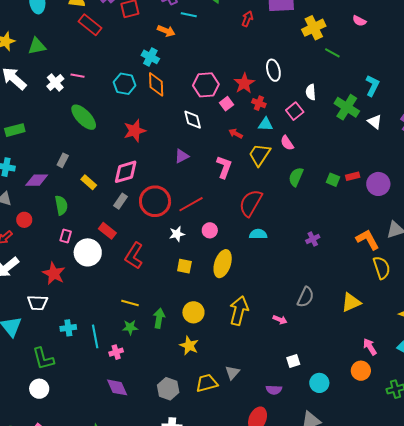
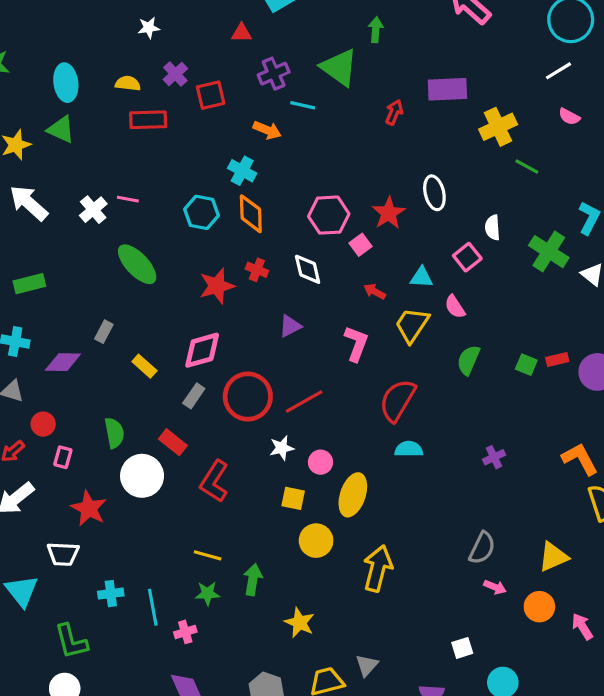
red rectangle: (90, 25) -> (148, 120), turned -40
green triangle: (37, 46) -> (61, 129), moved, turned 36
red cross: (259, 103) -> (257, 270), moved
green semicircle: (61, 205) -> (114, 433), moved
pink circle: (210, 230) -> (321, 462), moved
pink rectangle: (66, 236) -> (63, 457), moved
yellow circle: (193, 312) -> (316, 541), moved
pink arrow: (280, 320) -> (495, 587), moved
orange circle: (361, 371) -> (539, 607), moved

